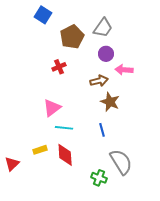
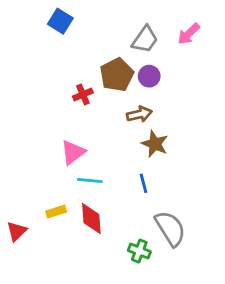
brown pentagon: (72, 37) -> (117, 75), moved
pink arrow: (124, 70) -> (189, 34), moved, turned -48

